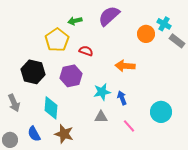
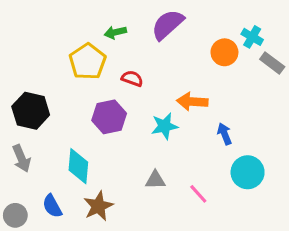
black hexagon: (33, 72) -> (31, 111), moved
cyan star: (102, 92) -> (164, 126), moved
blue arrow: (122, 98) -> (224, 134), moved
brown star: (64, 134) -> (98, 206), turned 30

